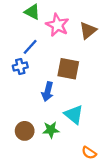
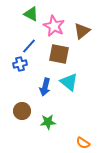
brown square: (68, 69) -> (59, 54), moved
cyan triangle: (74, 115) -> (69, 82), moved
brown circle: (25, 131) -> (22, 111), moved

